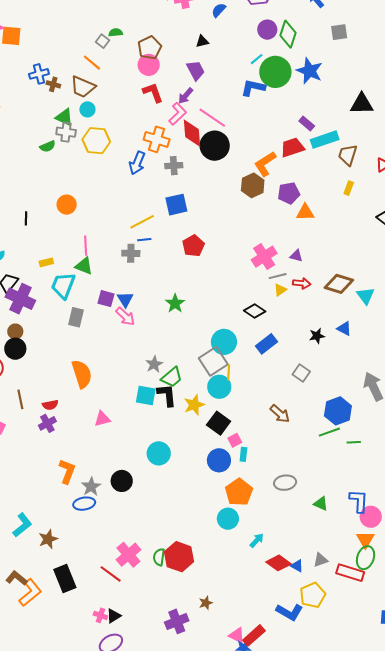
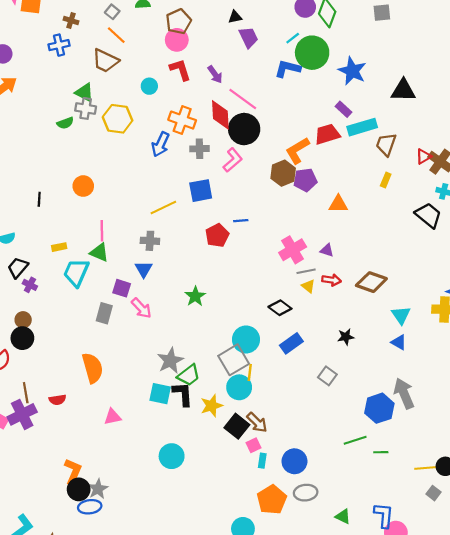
gray square: (103, 41) -> (112, 12), moved
purple trapezoid: (196, 70) -> (249, 37), moved
blue star: (309, 71) -> (352, 71), moved
brown cross: (53, 84) -> (71, 20), moved
purple arrow: (186, 96) -> (215, 74), turned -78
cyan circle: (87, 109) -> (149, 86), moved
pink L-shape: (178, 114) -> (233, 160), moved
purple pentagon: (289, 193) -> (305, 180), moved
blue line: (144, 240) -> (241, 221), moved
yellow triangle: (280, 290) -> (308, 286), turned -48
cyan triangle: (366, 296) -> (401, 315), moved
purple cross: (20, 299) -> (30, 285), size x0.5
blue triangle: (125, 299) -> (144, 269), moved
gray rectangle: (76, 317) -> (104, 313), moved
blue triangle: (344, 329) -> (399, 342), moved
gray star: (154, 364) -> (170, 361), size x1.4
blue hexagon: (338, 411) -> (379, 408), moved
brown arrow: (280, 414) -> (257, 422), moved
purple cross: (47, 423) -> (22, 414), moved, size x1.5
blue circle: (219, 460) -> (294, 461), moved
black circle: (122, 481) -> (79, 489), moved
orange pentagon: (239, 492) -> (272, 500), moved

